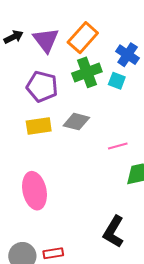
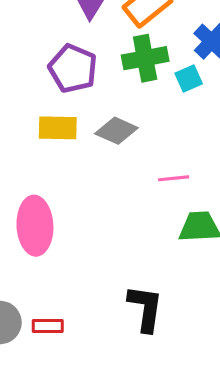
cyan square: (117, 81) -> (189, 79), turned 36
black L-shape: (114, 232) -> (145, 308), turned 148

